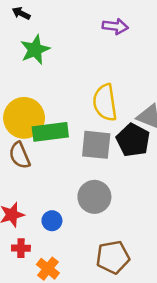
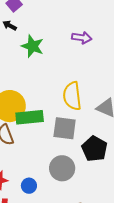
green star: (35, 50) -> (33, 46), moved, turned -30
black pentagon: (133, 140) -> (94, 149), moved

